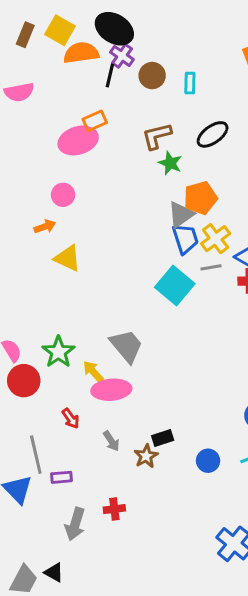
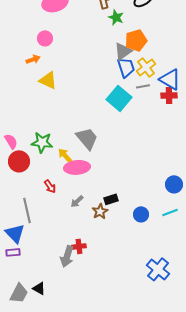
green star: (58, 352) -> (42, 142), turned -30
gray arrow: (111, 441) -> (77, 201), turned 80
purple rectangle: (61, 477) -> (13, 252), moved
gray arrow: (75, 524) -> (67, 256), moved

